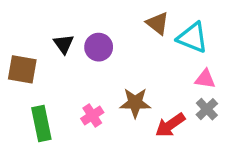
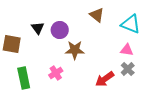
cyan triangle: (192, 38) -> (131, 24), moved
brown star: (135, 103) -> (75, 50), moved

